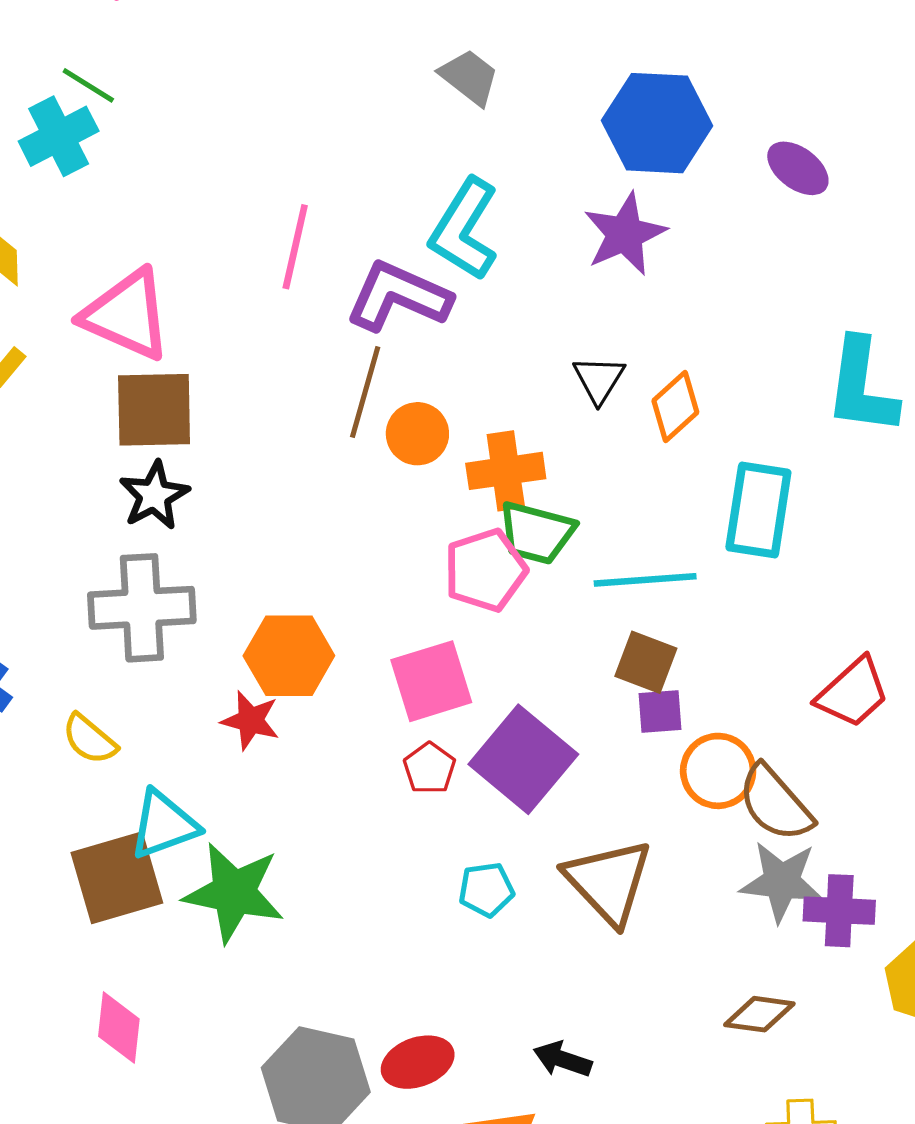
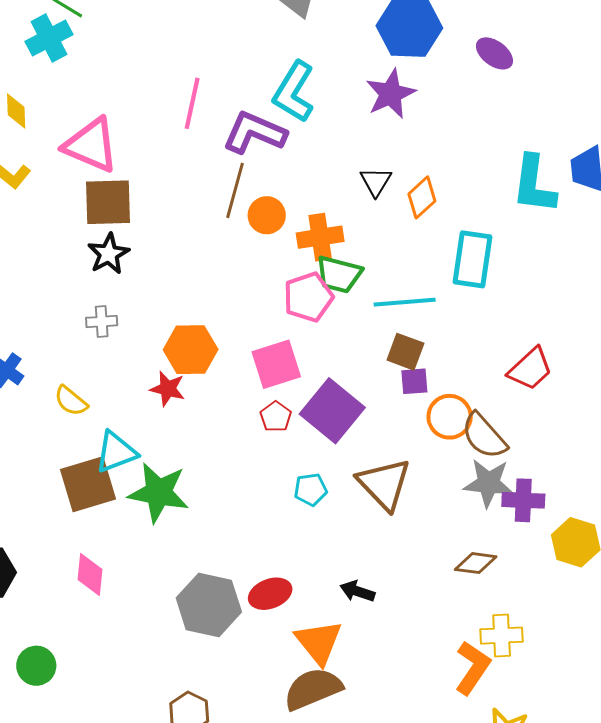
gray cross: (142, 608) -> (102, 322), size x0.5

